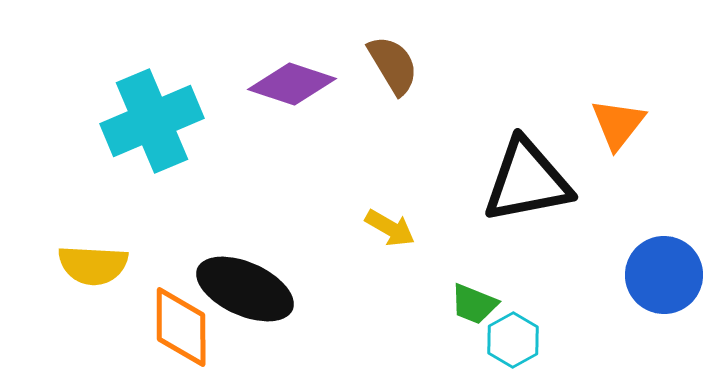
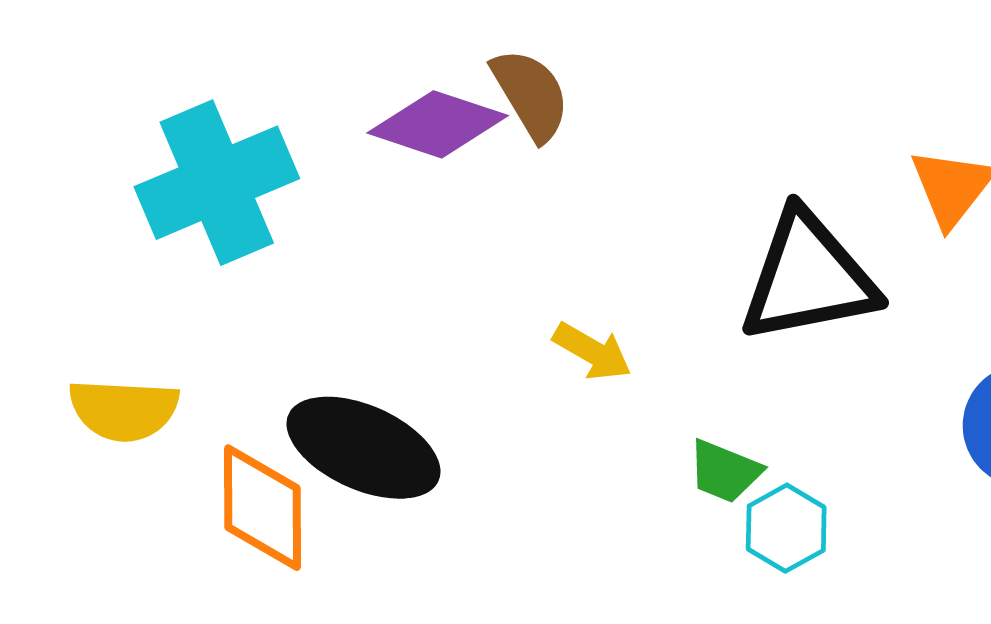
brown semicircle: (393, 65) -> (531, 94), moved

